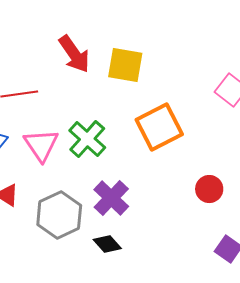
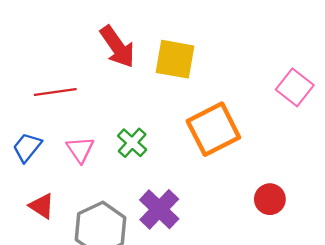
green cross: (87, 139) -> (132, 143), size x0.7
pink triangle: (41, 145) -> (80, 150), size x0.7

